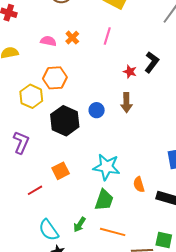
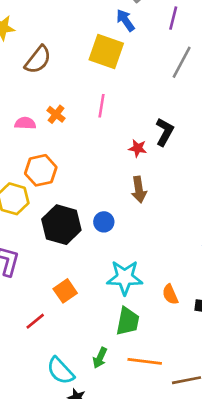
blue circle: (97, 110) -> (104, 222), moved

